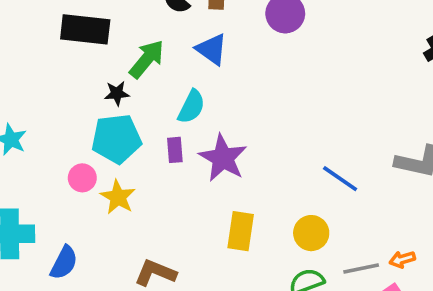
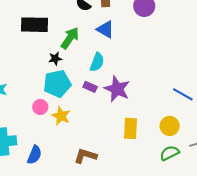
purple rectangle: (175, 150) -> (90, 87), turned -56

